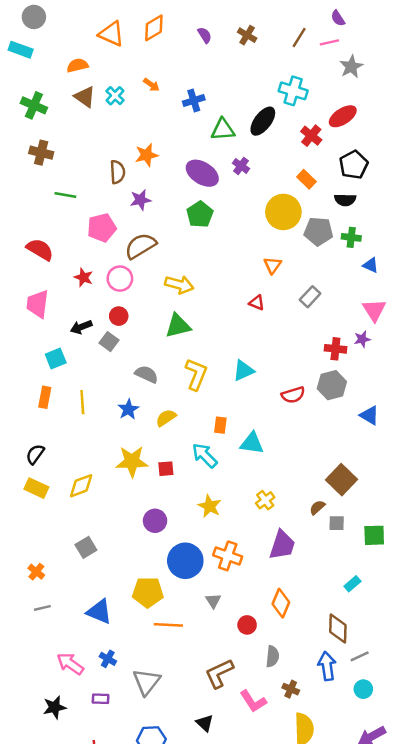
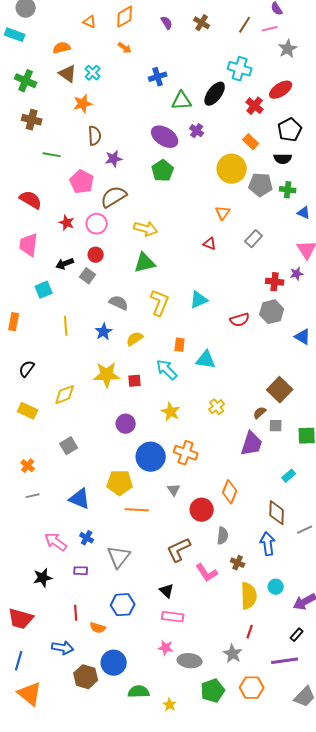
orange triangle: (111, 34) -> (90, 22), size x0.6
orange arrow: (151, 85) -> (125, 48), moved
orange star: (147, 155) -> (83, 104), moved
pink pentagon: (102, 228) -> (82, 182), turned -30
orange rectangle: (45, 397) -> (14, 322), moved
yellow rectangle: (36, 488) -> (28, 411), moved
purple trapezoid: (282, 545) -> (252, 444), moved
red circle: (247, 625) -> (202, 510), size x1.5
gray line: (360, 656) -> (305, 530), moved
cyan circle: (363, 689) -> (276, 587), moved

